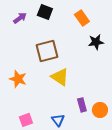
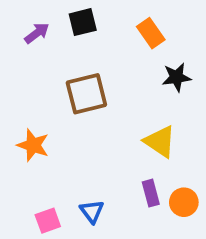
black square: (45, 12) -> (83, 22), turned -35
yellow triangle: (60, 77) -> (160, 142), moved
blue triangle: (58, 120) -> (92, 211), moved

